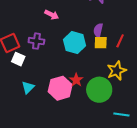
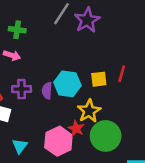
pink arrow: (52, 15) -> (12, 55), moved
purple semicircle: (98, 30) -> (47, 91), moved
yellow star: (117, 71) -> (89, 111), moved

